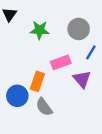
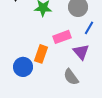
gray semicircle: (44, 107) -> (71, 77), moved

